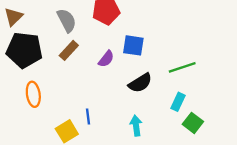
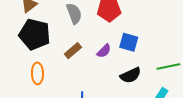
brown rectangle: (69, 50) -> (73, 51), moved

